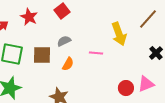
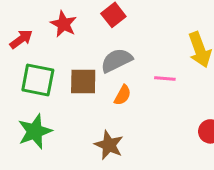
gray semicircle: (64, 41) -> (116, 60), size x1.5

